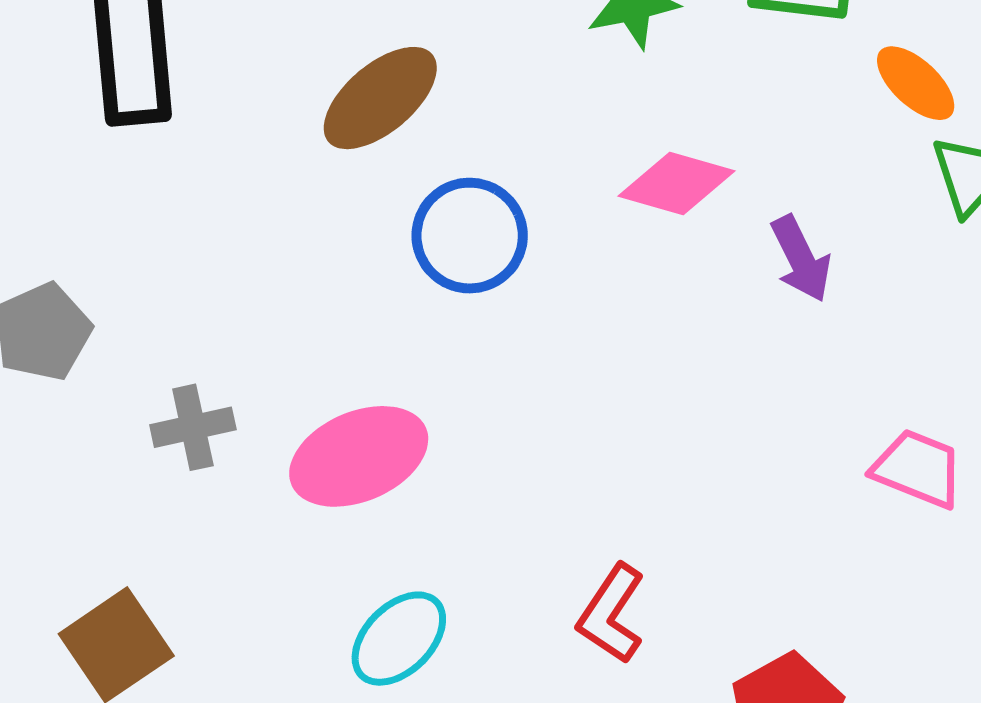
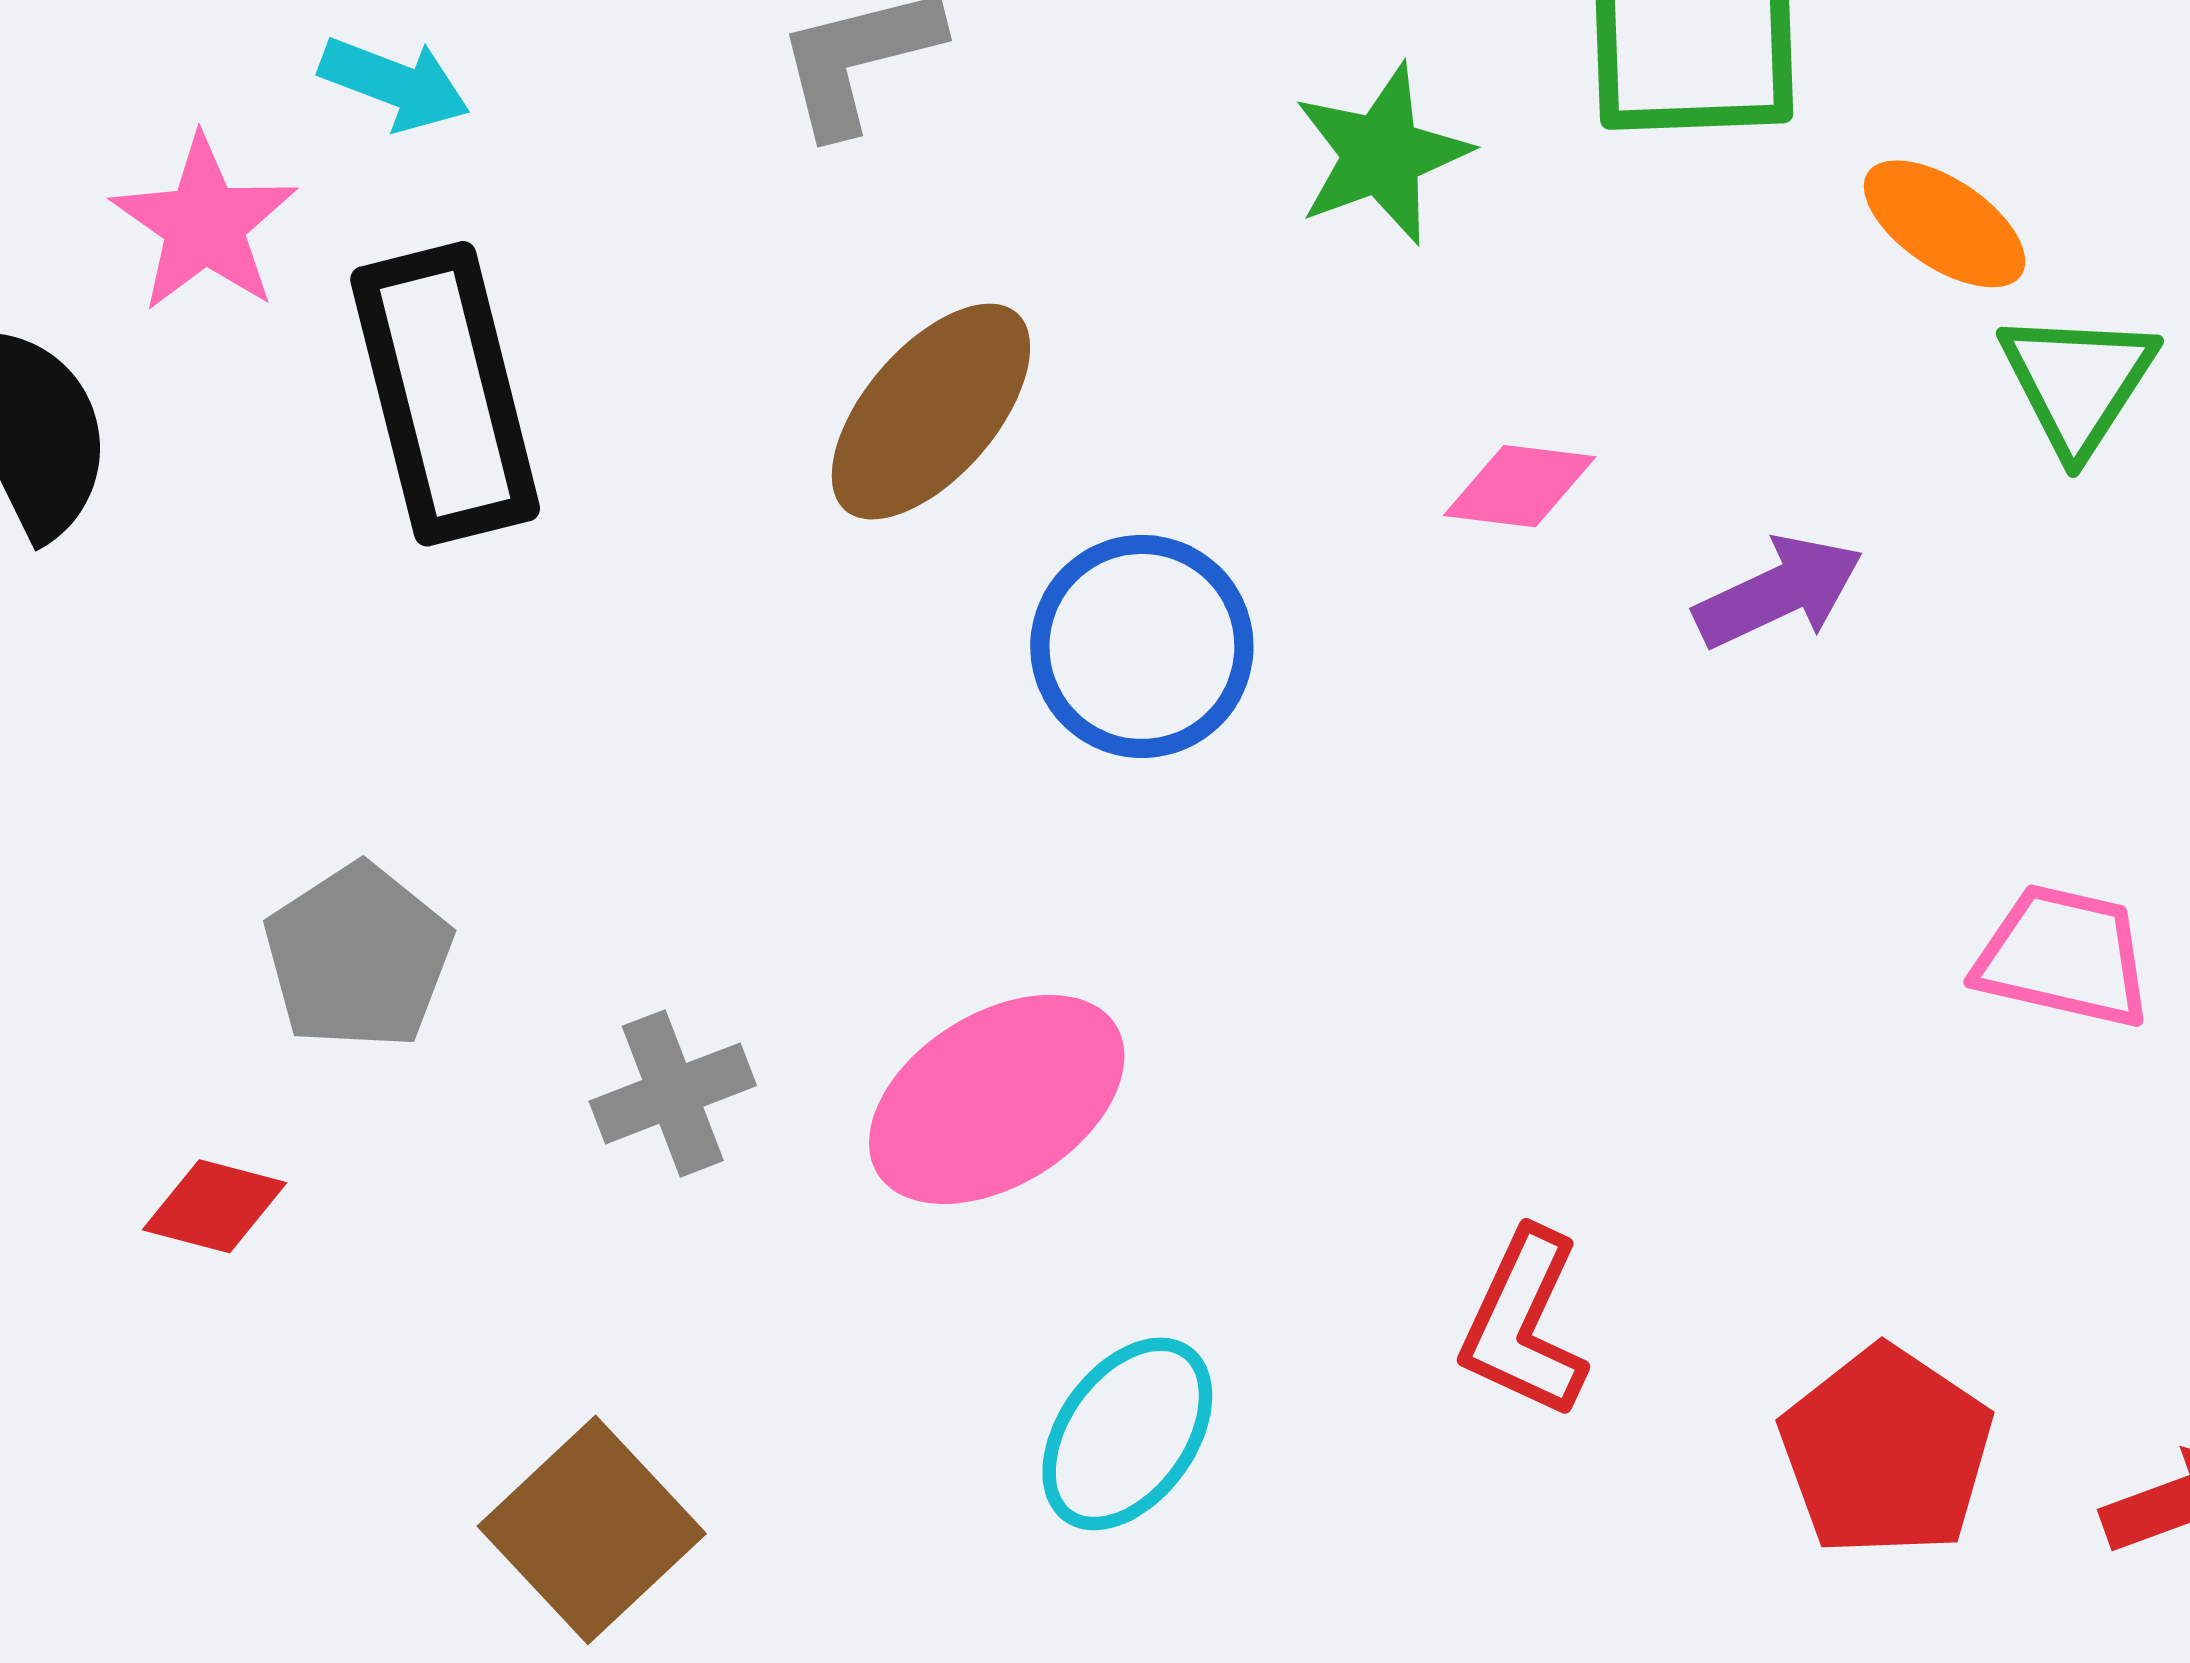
pink diamond: (676, 184) -> (1520, 486), size x0.7
purple arrow: (801, 259) -> (1779, 592), turned -80

